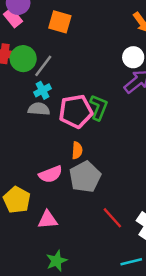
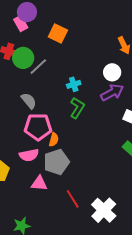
cyan cross: (42, 90) -> (74, 84), moved
gray semicircle: (39, 109) -> (29, 101), turned 36
pink pentagon: (76, 111) -> (38, 127), moved
pink triangle: (48, 220) -> (39, 183), moved

